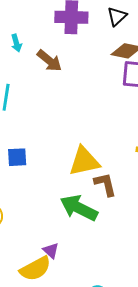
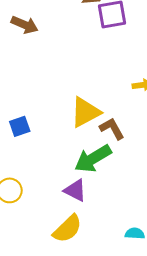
green arrow: (79, 208) -> (93, 159), turned -42
purple triangle: (51, 251) -> (75, 190), moved, size x1.4

